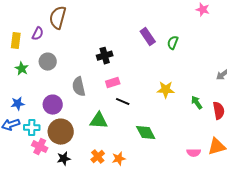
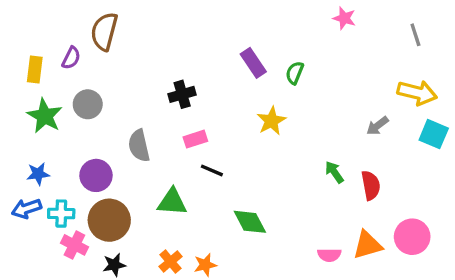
green star: (22, 69) -> (45, 116), size x1.5
yellow star: (166, 90) -> (271, 121), moved, turned -30

